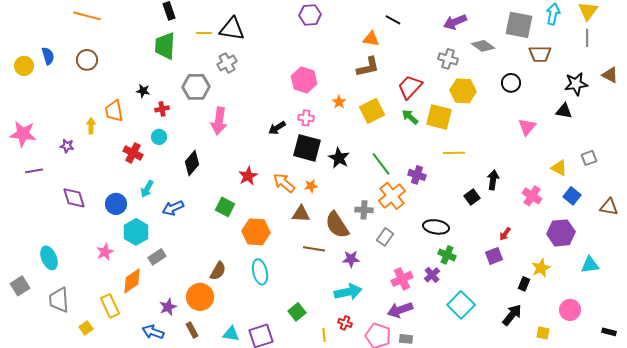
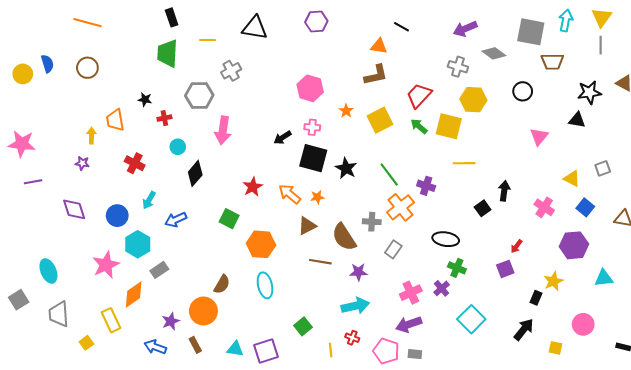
black triangle: (232, 29) -> (255, 28), moved
cyan circle: (159, 137) -> (178, 147), moved
purple star: (67, 146) -> (82, 163), moved
brown triangle: (301, 214) -> (307, 226), turned -30
pink star: (105, 252) -> (106, 265), size x1.5

